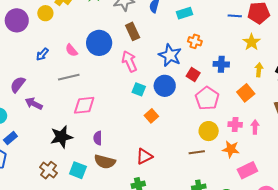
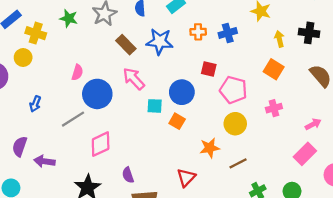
blue circle: (99, 43) -> (97, 94), moved
pink semicircle: (71, 50) -> (77, 72), moved, turned -104
blue star: (170, 55) -> (160, 42), moved
blue cross: (221, 64) -> (228, 33), moved
orange square: (151, 116) -> (177, 121), moved
pink arrow: (255, 127) -> (313, 124), moved, turned 80
yellow circle: (209, 131) -> (235, 124), moved
orange star: (231, 149) -> (210, 148), moved
brown line: (197, 152) -> (238, 163), moved

